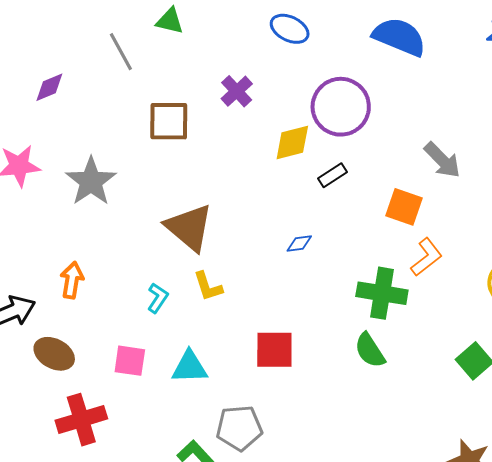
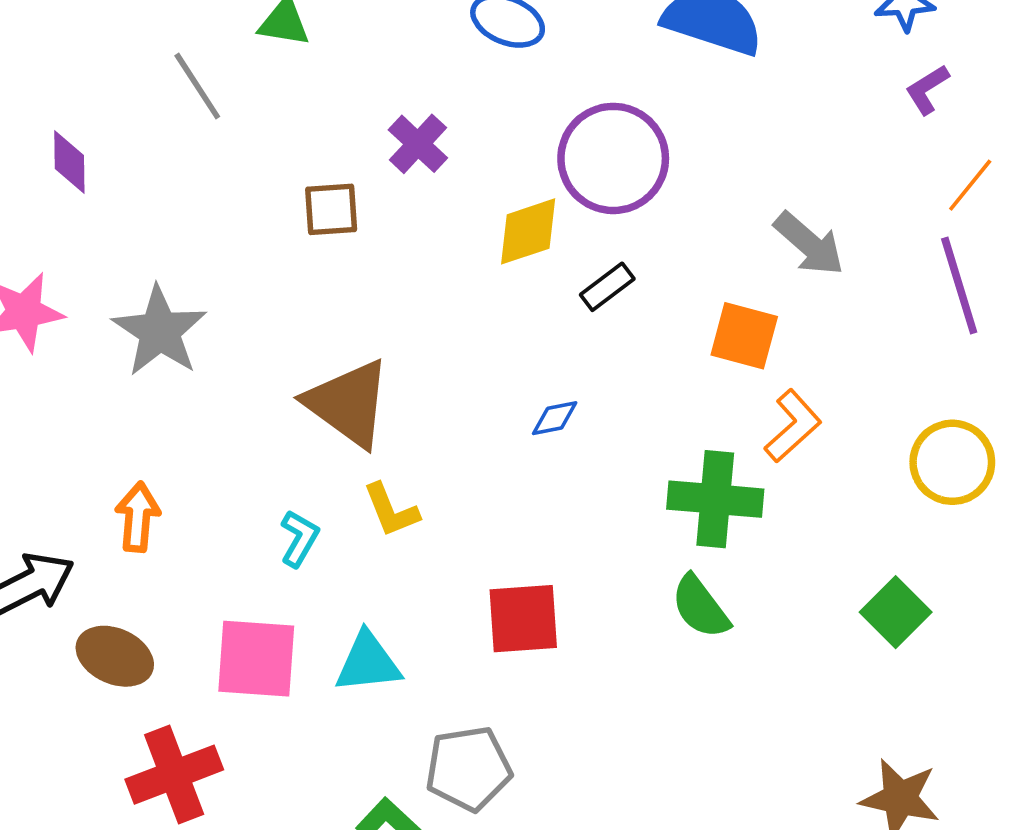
purple diamond: (49, 87) -> (69, 162), turned -64
brown square: (169, 121) -> (331, 209), moved, size x0.7
pink square: (130, 361) -> (256, 659), size x1.4

